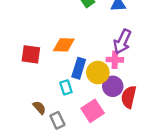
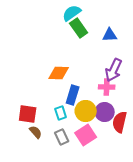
red square: (31, 54) -> (28, 114), moved
yellow circle: (98, 72) -> (86, 111), moved
gray rectangle: (57, 120) -> (62, 137), moved

